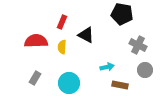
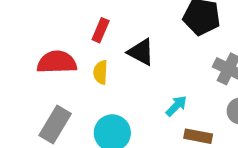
cyan arrow: (107, 67) -> (176, 106), turned -32
gray rectangle: (35, 78) -> (55, 124), size x1.5

